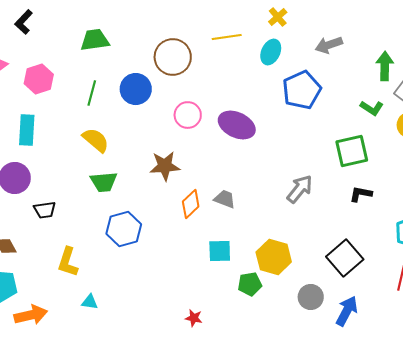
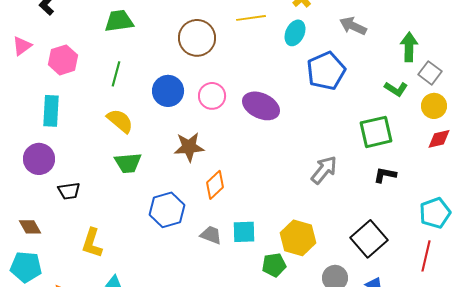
gray arrow: (329, 45) -> (353, 26), turned 44
blue circle: (136, 89) -> (168, 91), moved
gray trapezoid: (225, 199) -> (211, 235), moved
blue hexagon: (124, 229) -> (167, 210), moved

